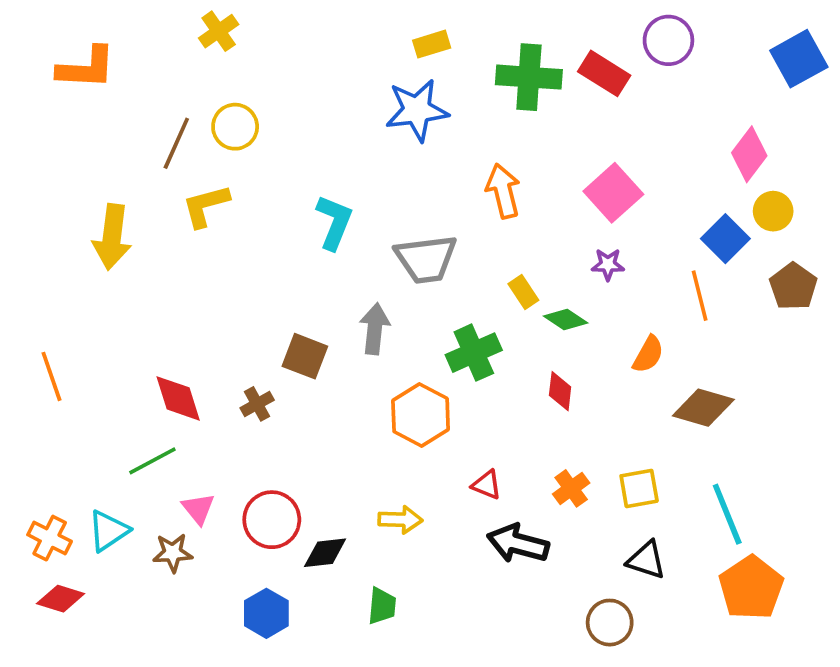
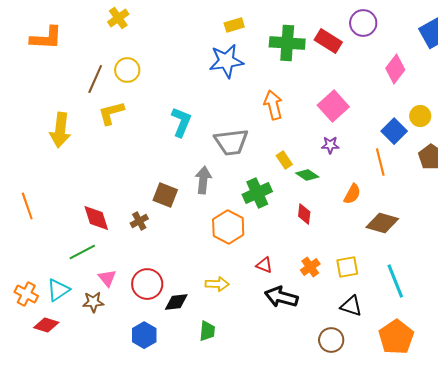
pink diamond: (749, 154) -> (395, 69), moved
orange pentagon: (751, 588) -> (396, 337), moved
red diamond: (61, 599) -> (46, 325), moved

